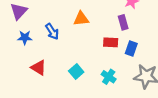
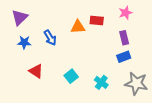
purple rectangle: (123, 22) -> (124, 38), moved
red rectangle: (111, 42) -> (97, 20), moved
blue rectangle: (131, 49) -> (124, 57), turned 48

